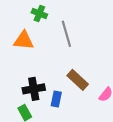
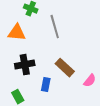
black cross: (34, 89) -> (25, 65), moved

